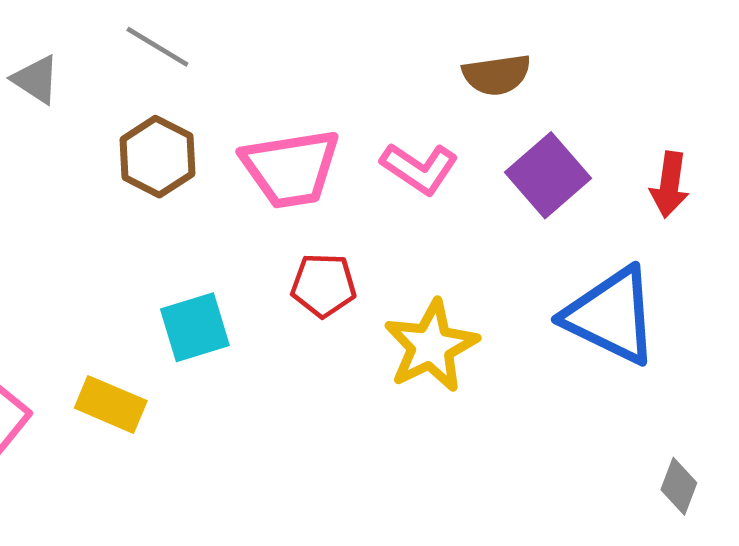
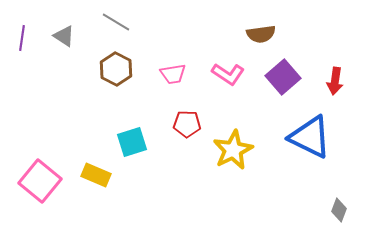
pink trapezoid: (291, 168) -> (173, 74), size x0.6

